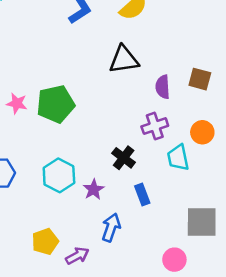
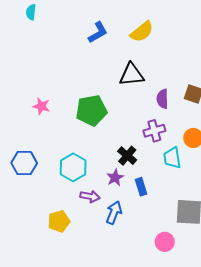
green pentagon: (56, 104) -> (91, 110), moved
purple star: (94, 190) -> (115, 178), moved
purple arrow: (77, 256) -> (90, 196), moved, turned 36

